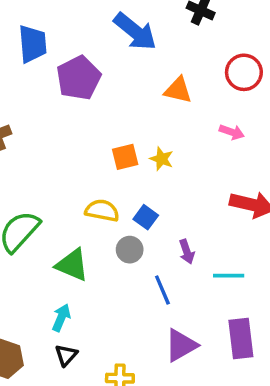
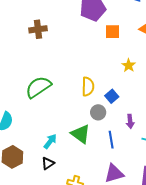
orange square: (125, 157) -> (113, 32), moved
yellow semicircle: (102, 211) -> (88, 87), turned 66
green triangle: (72, 265) -> (81, 134), moved

